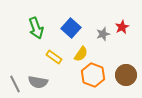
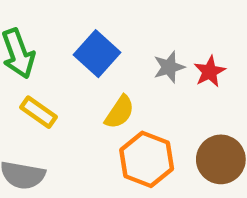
red star: (122, 27) -> (210, 72), moved
yellow rectangle: (54, 57) -> (38, 112), moved

